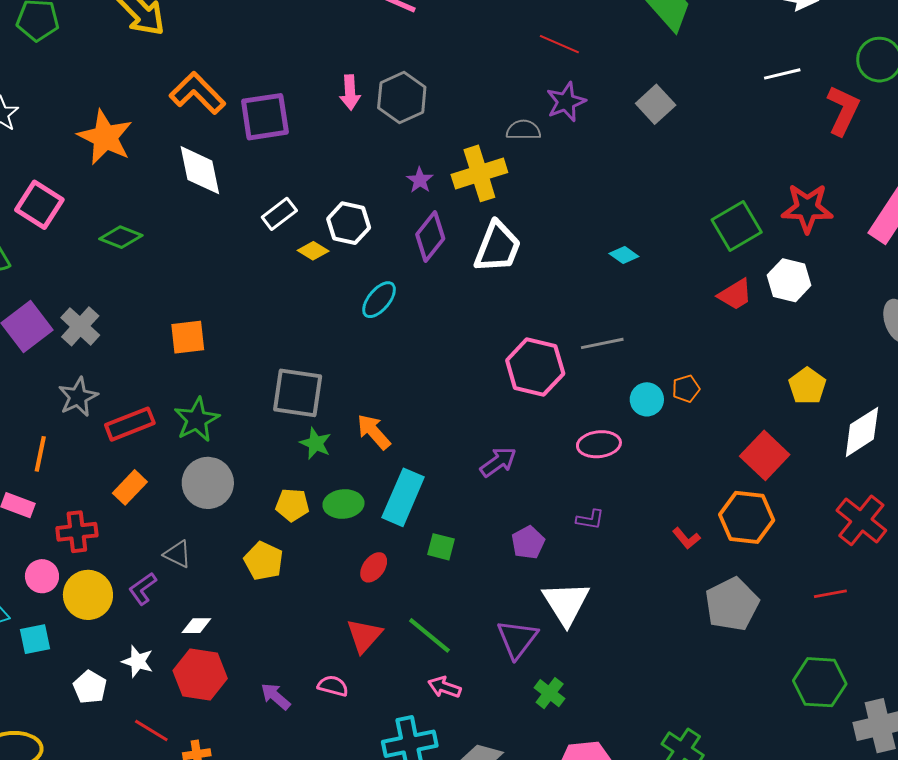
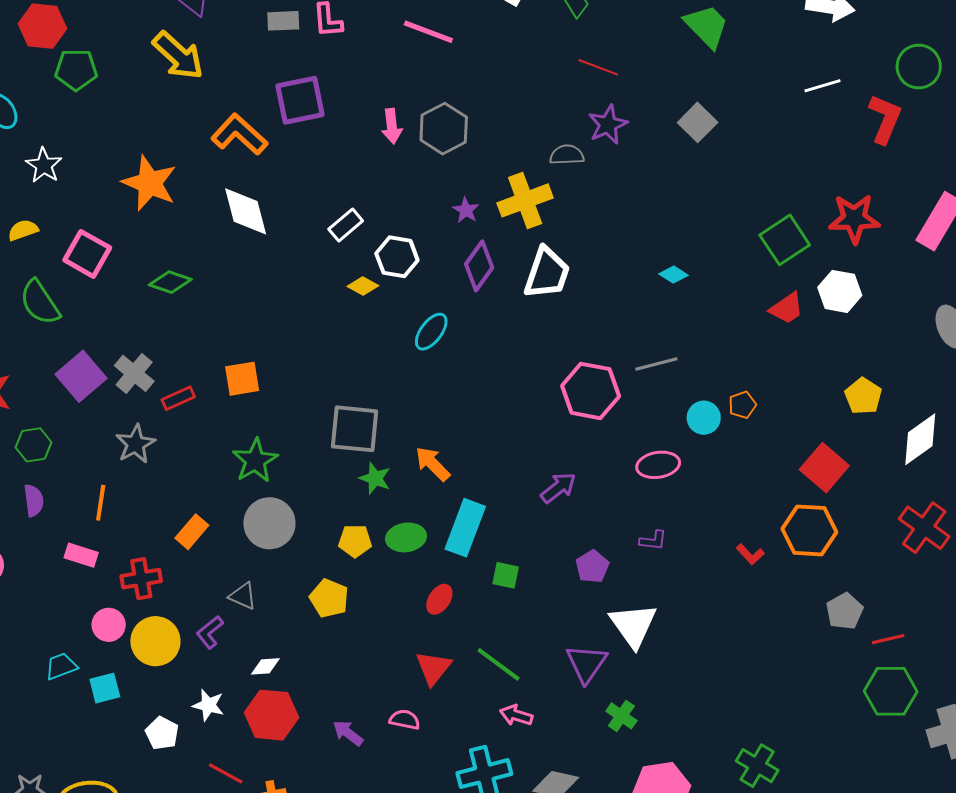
purple square: (265, 117) -> (300, 100), moved
white rectangle: (279, 214) -> (346, 225), moved
red rectangle: (130, 424) -> (178, 398), moved, size x0.7
red line: (830, 594) -> (888, 639), moved
gray pentagon: (732, 604) -> (845, 611), moved, size x0.7

